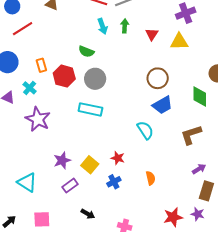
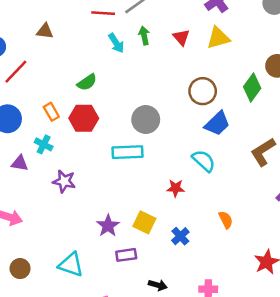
green semicircle: (86, 52) -> (87, 82), moved, turned -42
gray circle: (95, 79) -> (146, 120), moved
green diamond: (200, 96) -> (252, 87), moved, turned 50
purple star: (38, 119) -> (64, 181), size x0.7
red star: (118, 158) -> (176, 188), moved
purple rectangle: (70, 186) -> (126, 255), turned 42

